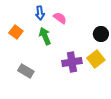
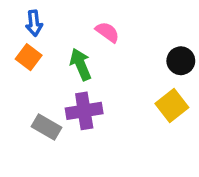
blue arrow: (40, 13) -> (34, 23), moved
purple cross: (72, 62) -> (84, 111), moved

